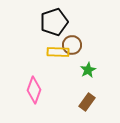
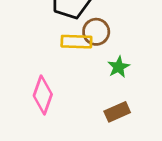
brown rectangle: (87, 102) -> (117, 112), turned 30

